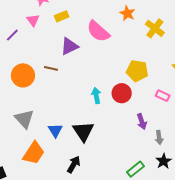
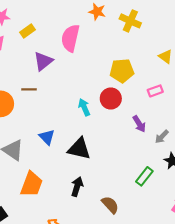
pink semicircle: (98, 31) -> (70, 38), turned 75
pink rectangle: (163, 96) -> (155, 91), turned -32
blue triangle: (55, 130) -> (47, 137), moved
black triangle: (83, 131) -> (79, 149), turned -30
gray arrow: (159, 138) -> (162, 137), turned 64

